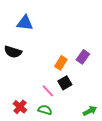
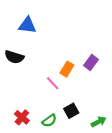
black square: (65, 83) -> (71, 111), moved
pink line: (48, 91) -> (53, 83), moved
green semicircle: (45, 110) -> (49, 121), turned 128

